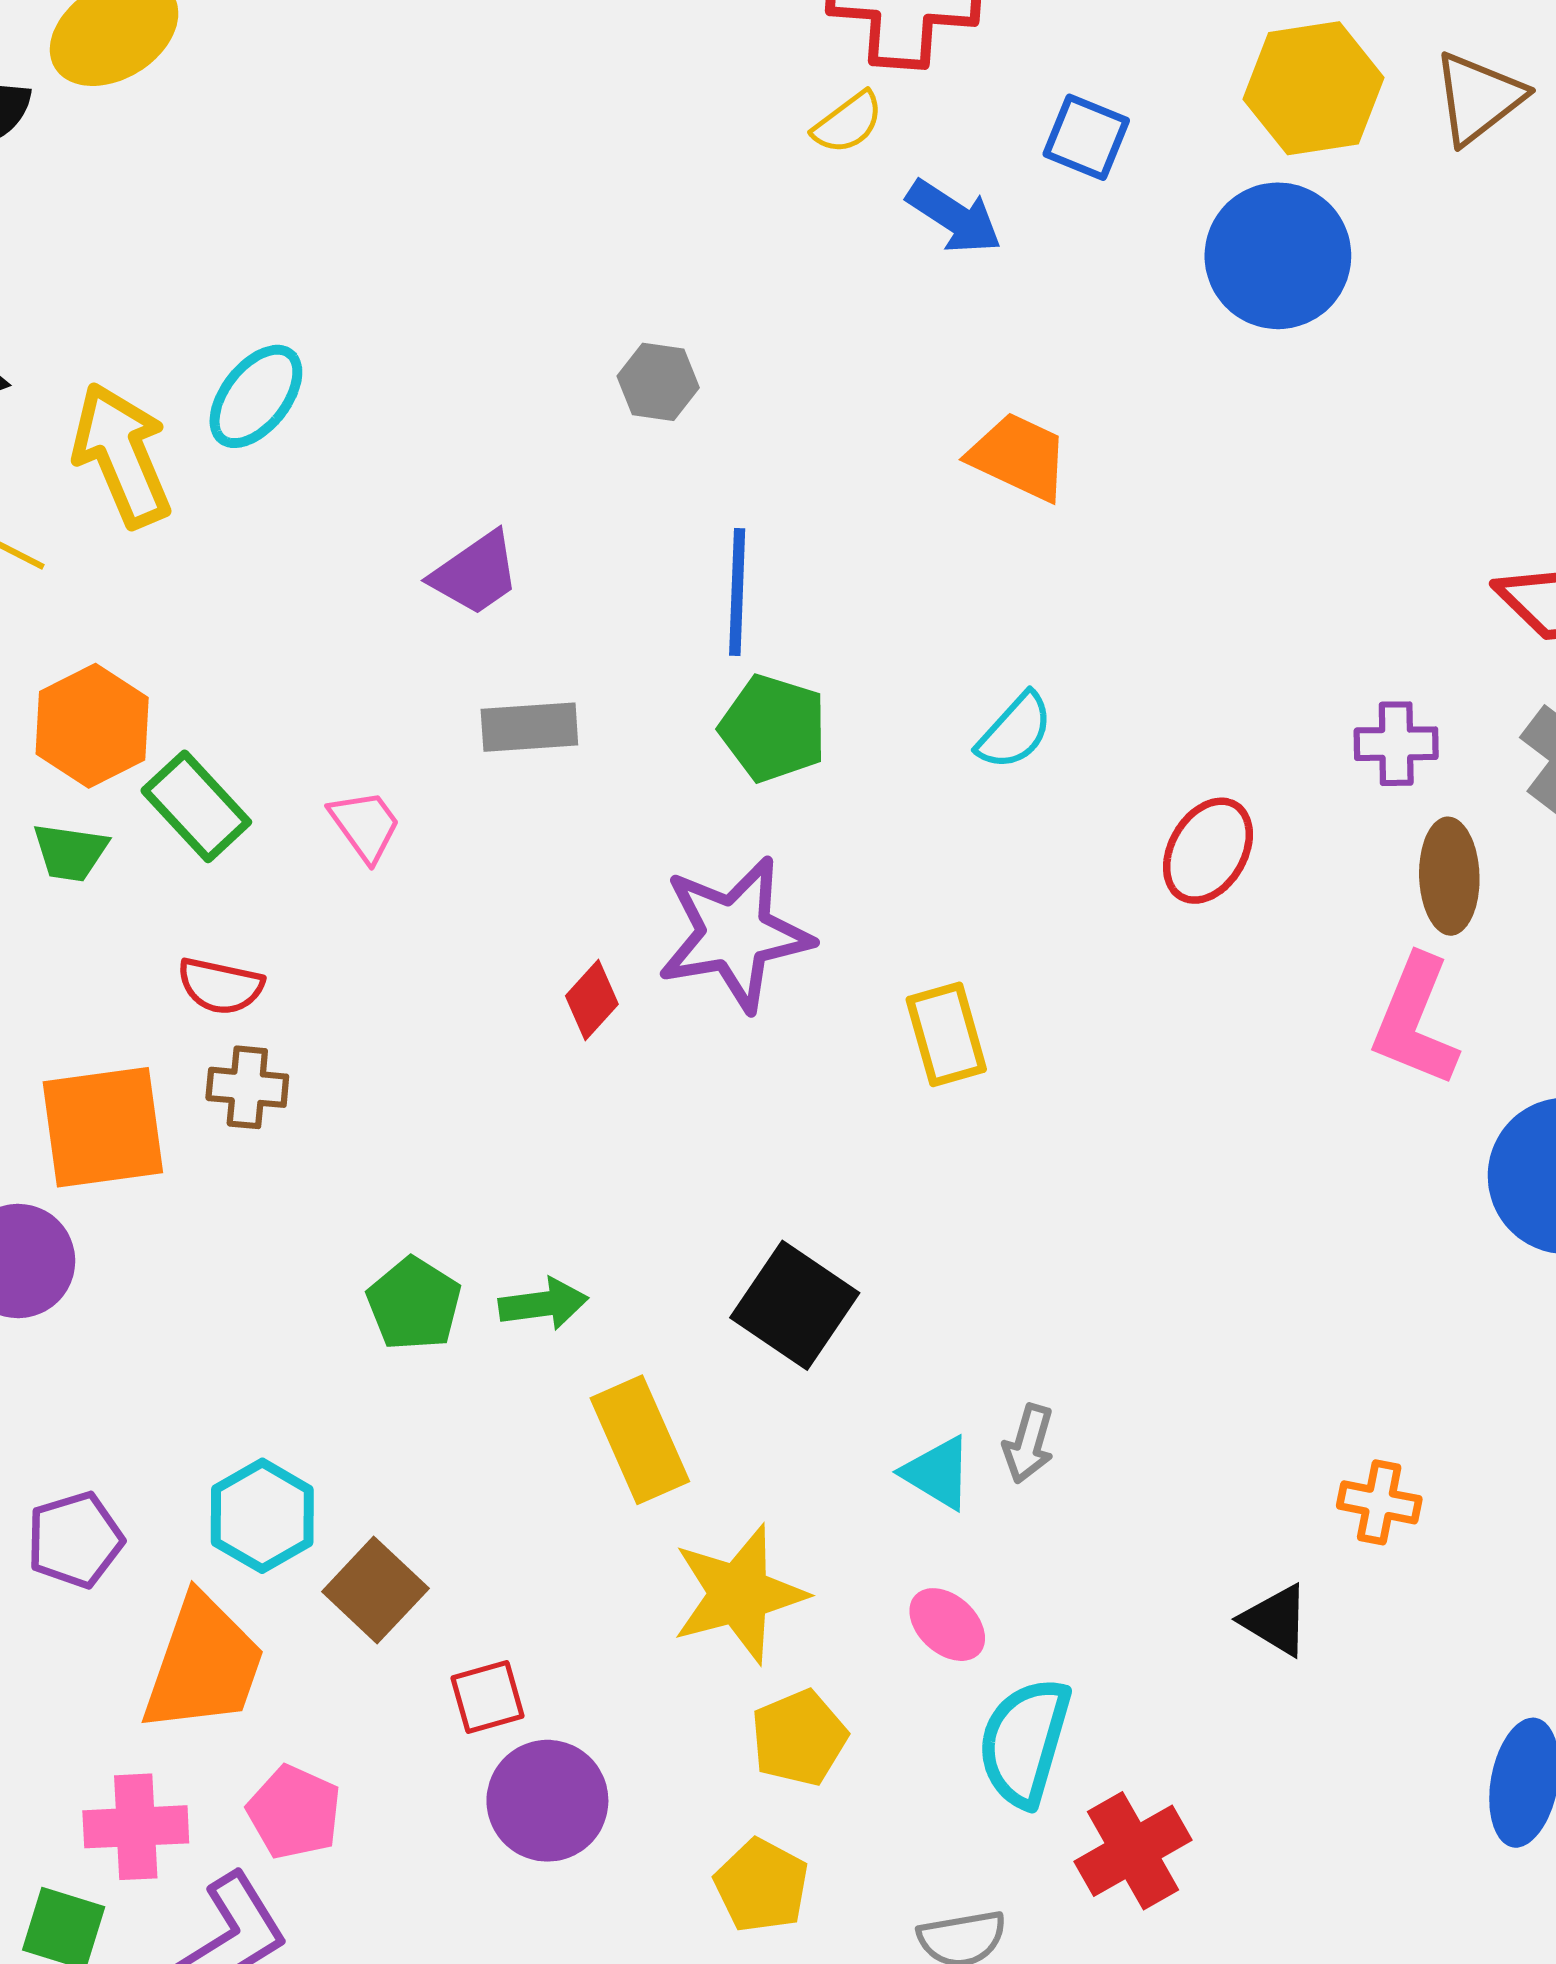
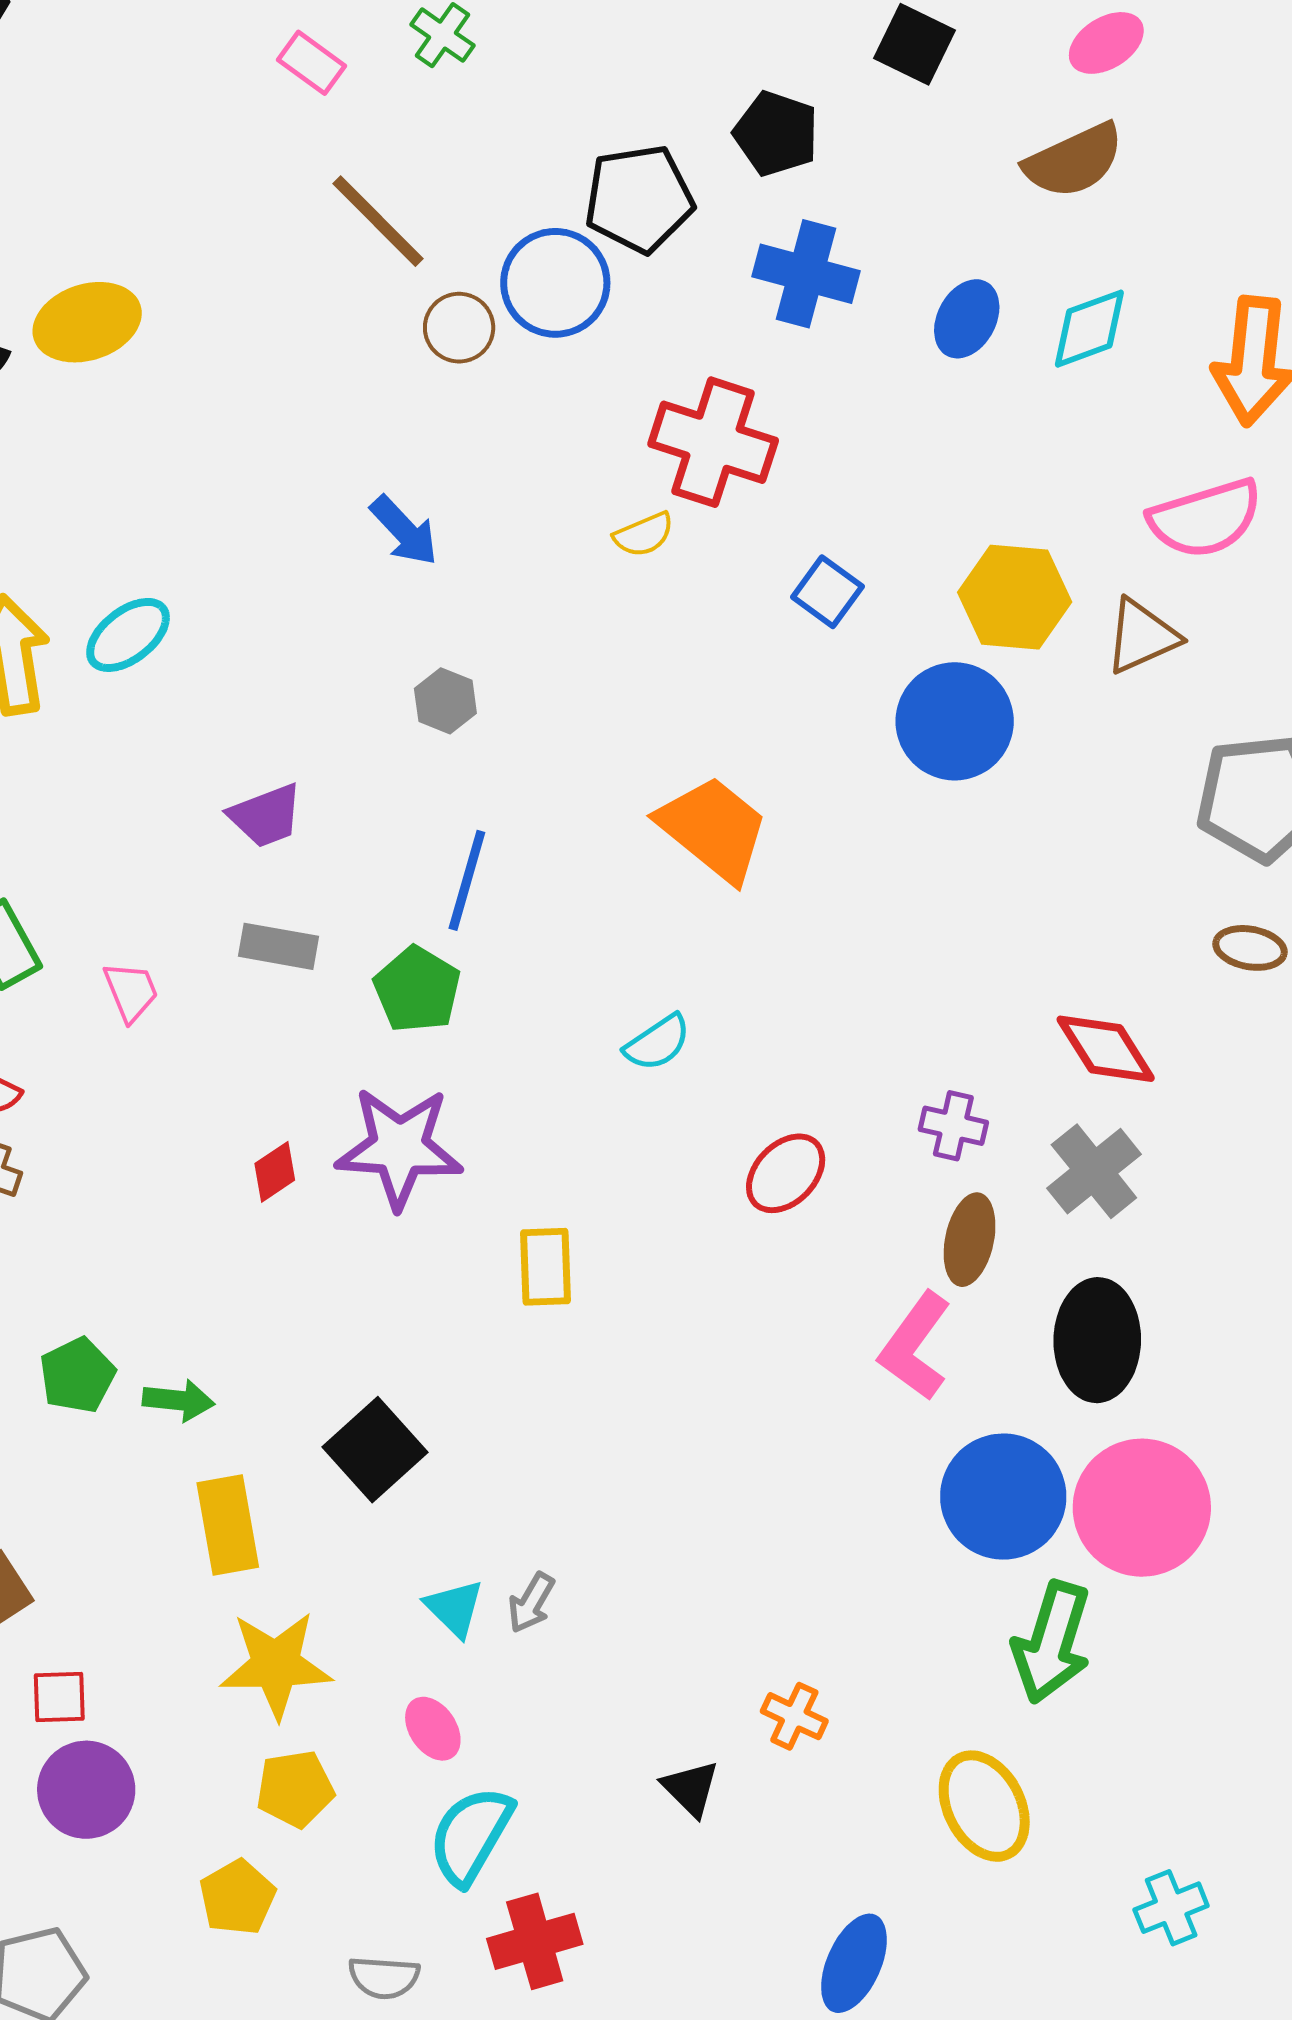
blue arrow: (954, 217) -> (404, 531), moved
orange trapezoid: (1019, 457) -> (713, 829), size x1.4
green pentagon: (773, 728) -> (417, 990), moved

